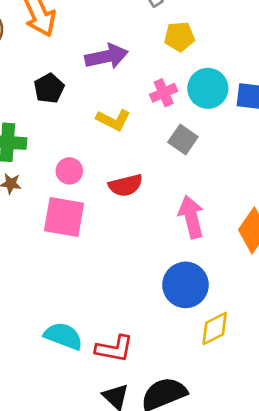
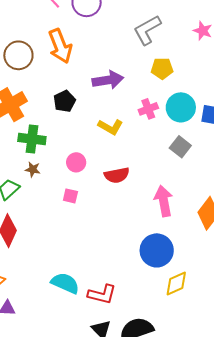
gray square: (183, 140) -> (180, 147), moved
pink square: (64, 217) -> (70, 196), size x0.5

